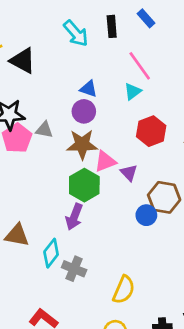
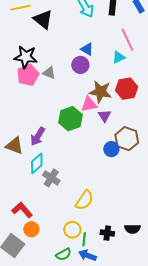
brown star: (82, 144) -> (100, 92), moved
purple arrow: (74, 217) -> (38, 136), moved

